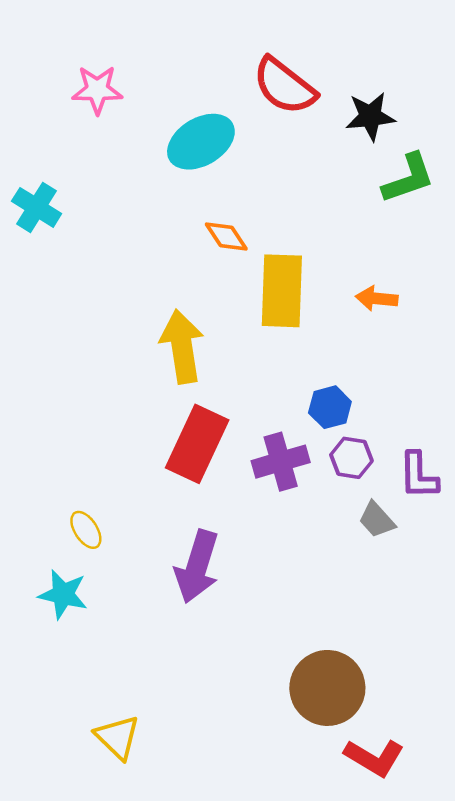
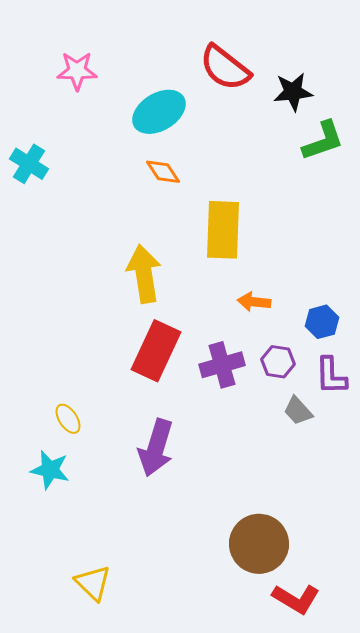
orange diamond: (226, 236) -> (163, 172), moved
orange arrow: (377, 298) -> (254, 302), moved
blue hexagon: (330, 407) -> (322, 322), moved

